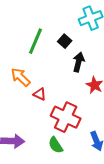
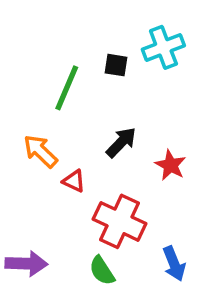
black square: (65, 41) -> (116, 65), moved, turned -32
black arrow: (79, 62) -> (121, 142), moved, turned 30

